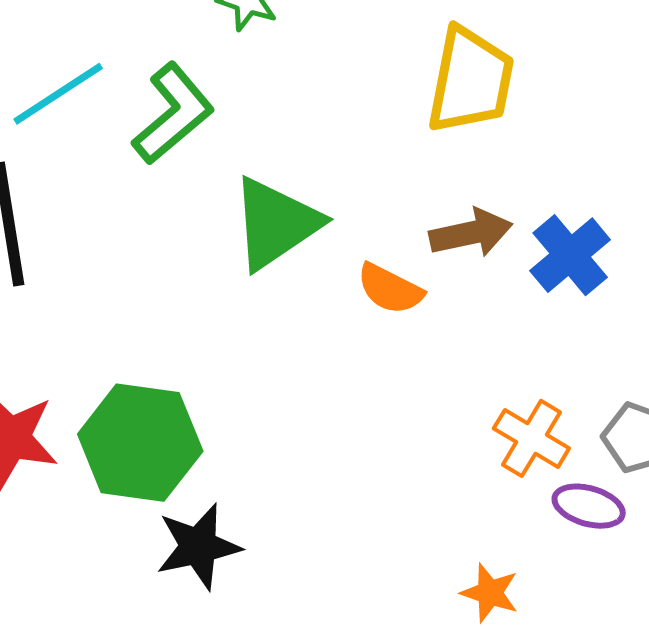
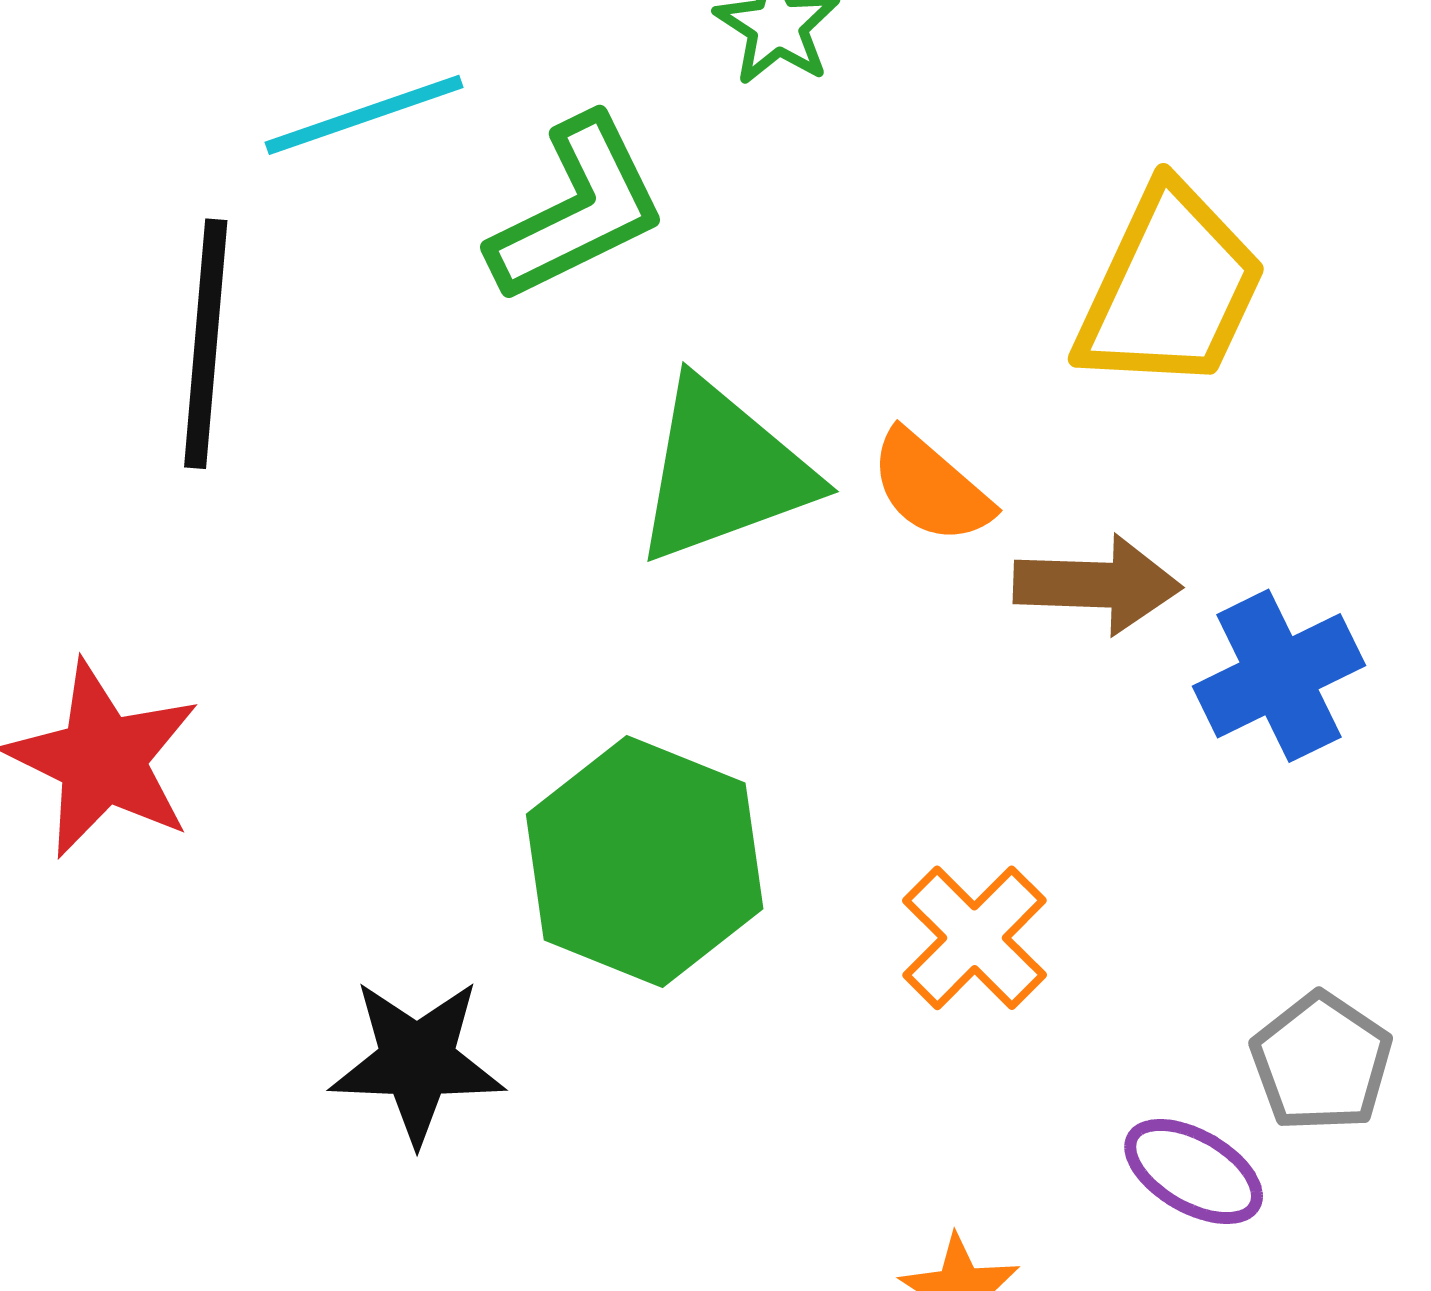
orange semicircle: (390, 289) -> (931, 487), moved
orange cross: (531, 438) -> (974, 938), moved
green hexagon: (140, 443) -> (645, 862), moved

